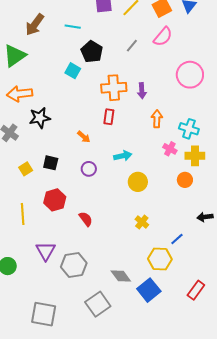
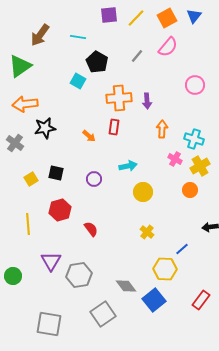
pink circle: (190, 75) -> (195, 85), size x0.7
orange arrow: (84, 137) -> (89, 136), moved
yellow cross: (195, 156) -> (200, 166), turned -30

